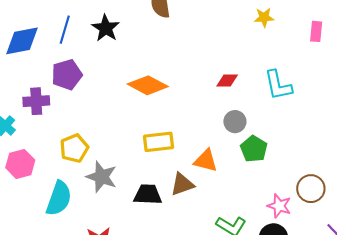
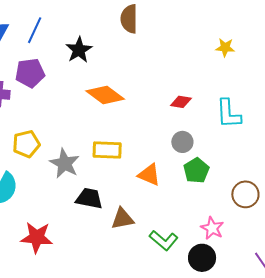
black star: (106, 28) -> (79, 50), moved
gray star: (102, 177) -> (65, 163), moved
brown triangle: (182, 184) -> (122, 219), moved
brown circle: (311, 189) -> (245, 194), moved

